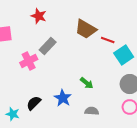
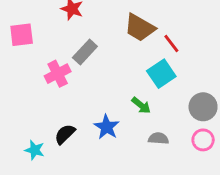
red line: (108, 40) -> (171, 43), turned 32
cyan square: (124, 55) -> (161, 74), moved
gray semicircle: (92, 111) -> (158, 138), moved

